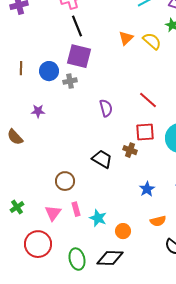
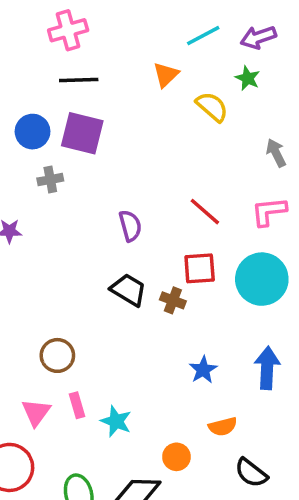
black line: (77, 26) -> (79, 80), turned -70
orange triangle: (126, 38) -> (166, 75), moved
blue circle: (49, 71) -> (33, 132), moved
gray cross: (70, 81) -> (50, 180), moved
black trapezoid: (102, 159) -> (128, 290), moved
orange circle: (123, 231) -> (176, 457), moved

